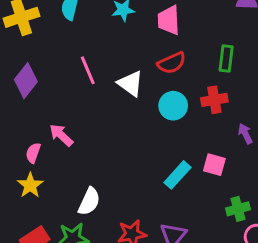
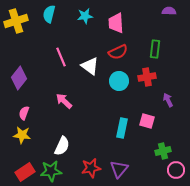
purple diamond: (26, 81) -> (19, 78), moved
pink arrow: (61, 135) -> (64, 101), moved
cyan rectangle: (178, 175) -> (122, 128), turned -30
yellow star: (30, 185) -> (22, 135), turned -30

